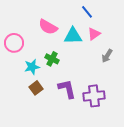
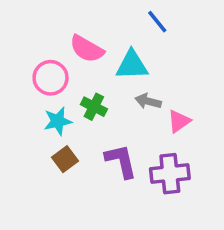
pink triangle: (94, 34) -> (179, 121), moved
pink circle: (14, 43) -> (51, 78), moved
gray arrow: (107, 56) -> (148, 101), moved, turned 72

